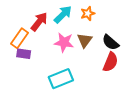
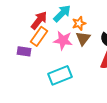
orange star: (88, 13) -> (79, 23), moved
orange rectangle: (20, 38) -> (39, 36), moved

